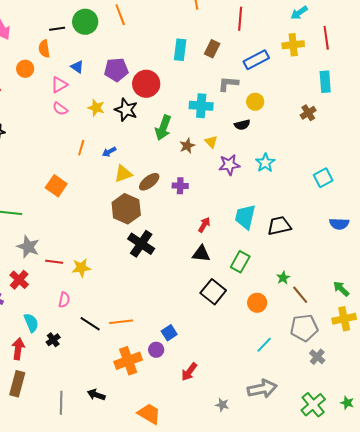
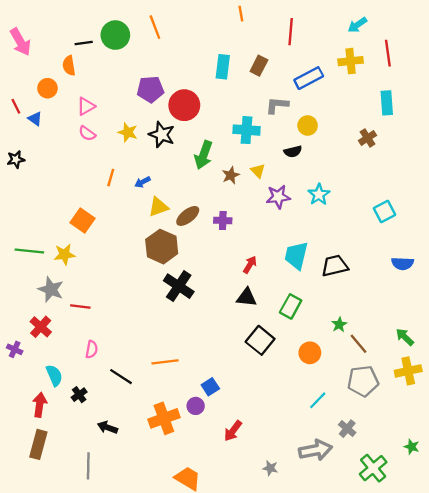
blue triangle: (77, 67) -> (35, 119), moved
yellow star: (81, 268) -> (64, 254), moved
orange line: (121, 322) -> (165, 362), moved
gray cross: (317, 357) -> (347, 429), moved
black arrow: (96, 395) -> (107, 427), moved
green star: (347, 403) -> (412, 447), moved

